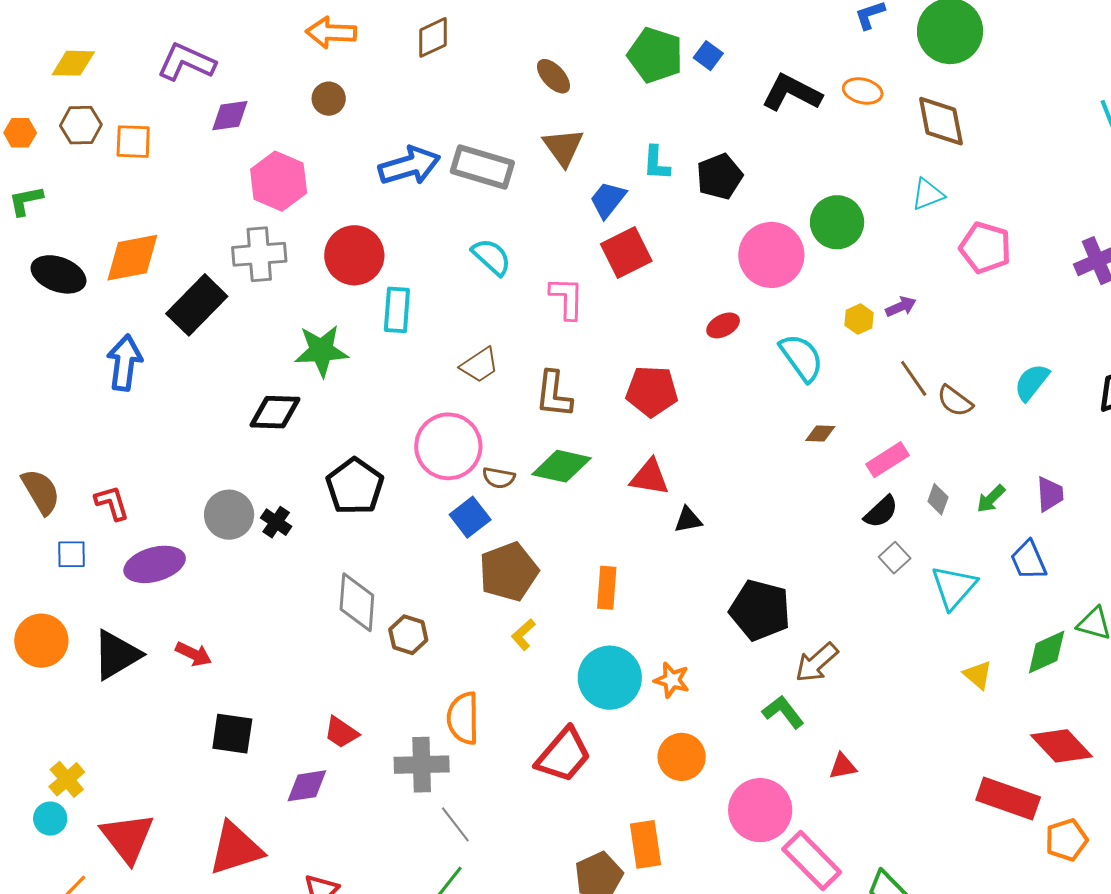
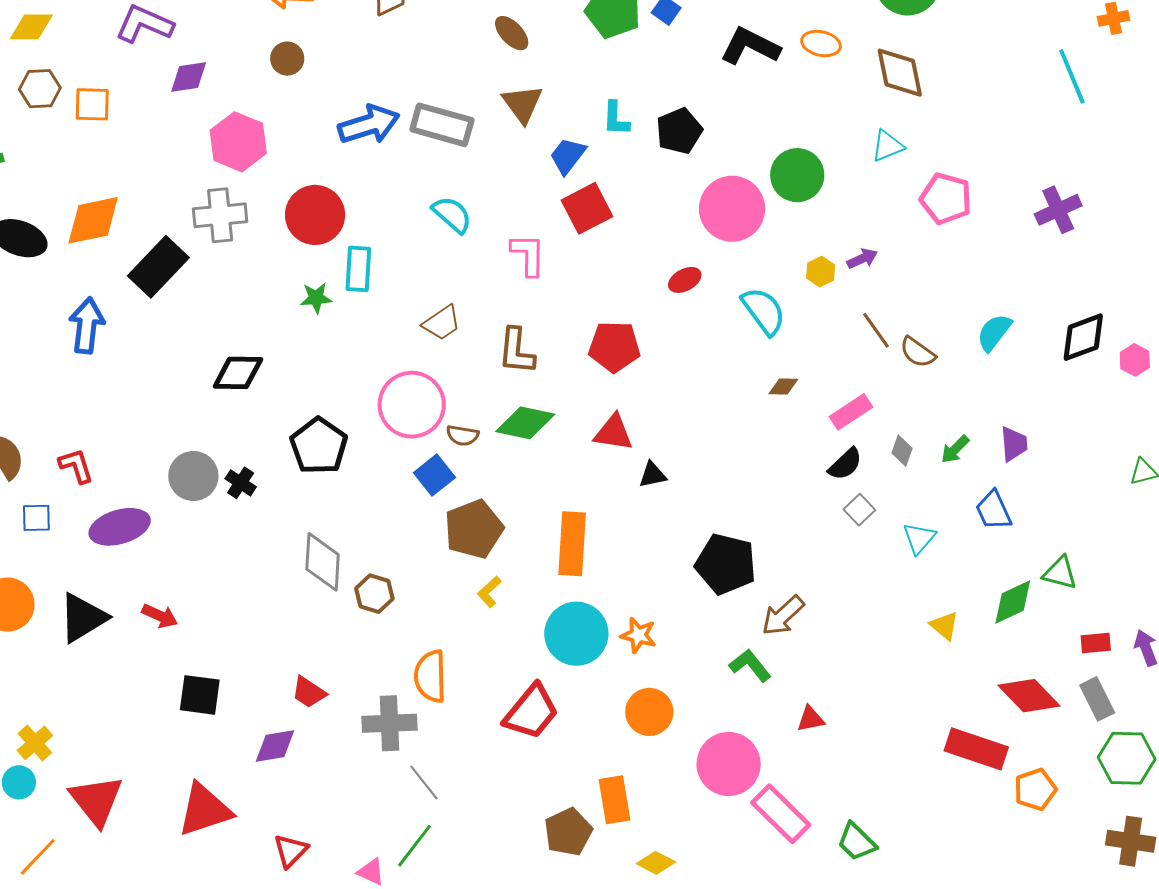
green star: (321, 351) -> (316, 298), moved, size x0.6
cyan triangle: (954, 587) -> (919, 538), size x0.7
orange rectangle: (607, 588) -> (572, 544), size x1.5

